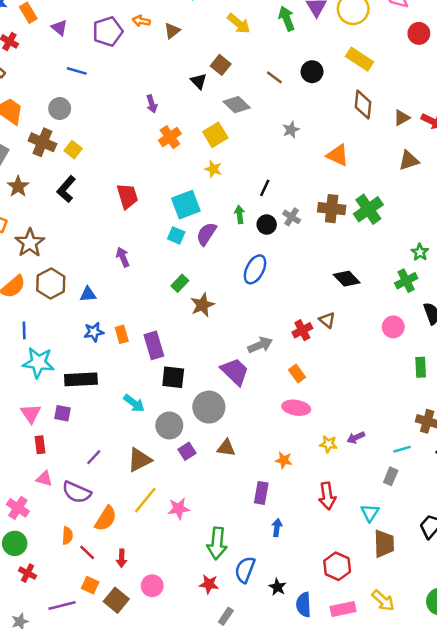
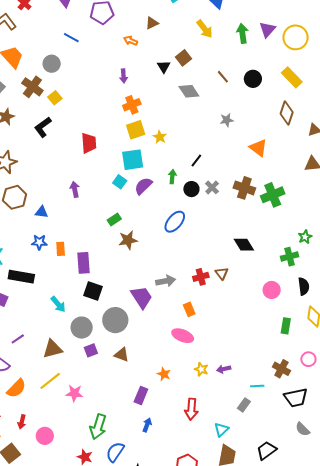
orange arrow: (141, 21) -> (131, 41), moved
yellow square: (215, 135) -> (136, 130), moved
pink circle: (152, 586) -> (45, 436), moved

